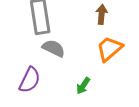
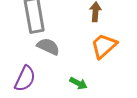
green arrow: (83, 86) -> (78, 83), turned -96

